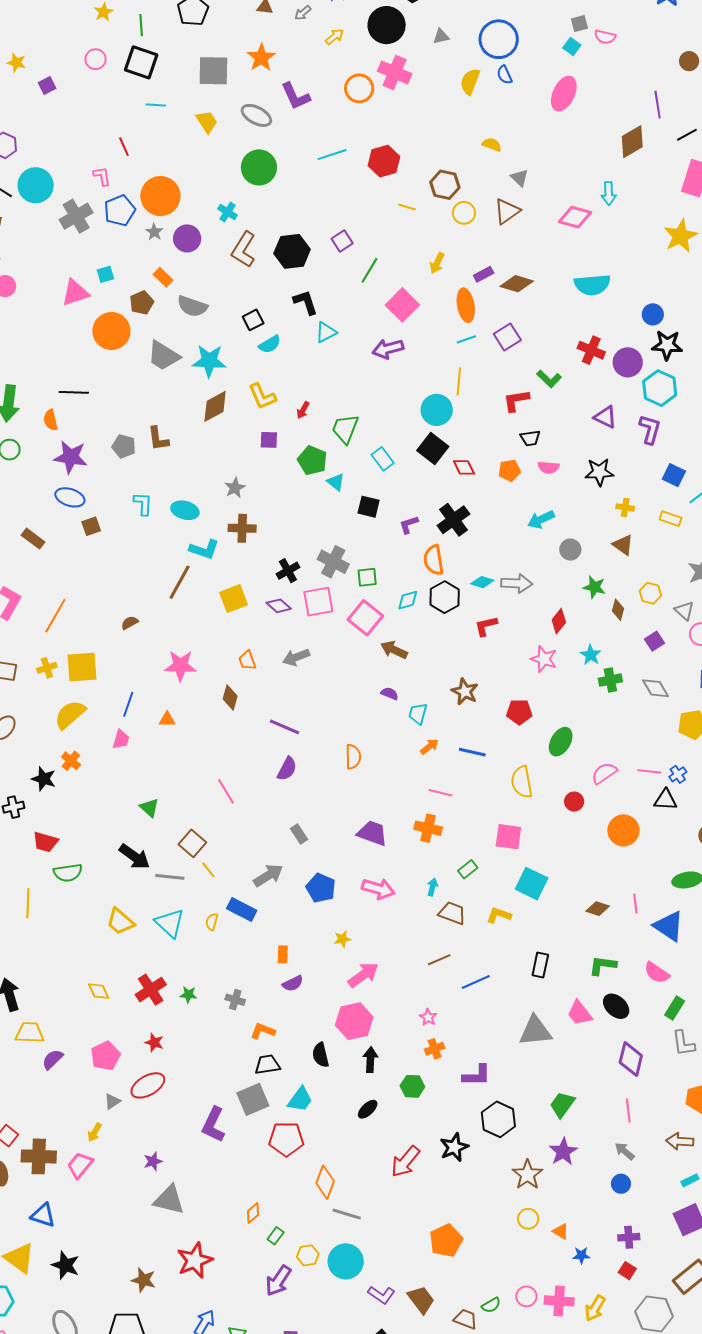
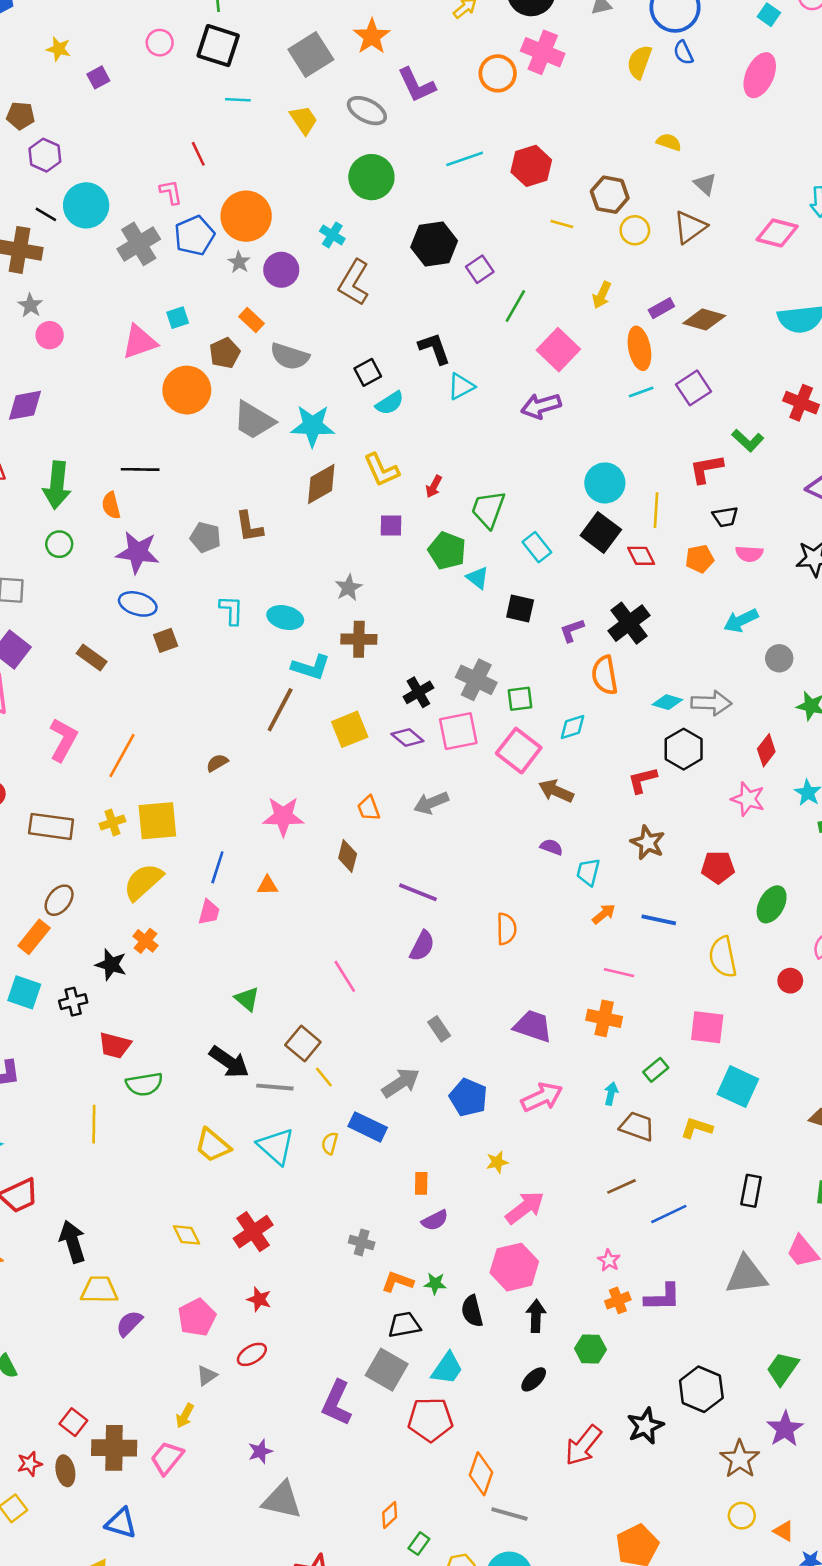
gray square: (213, 71) -> (311, 54), turned -32
black hexagon: (292, 251) -> (434, 244), moved
yellow line: (459, 381) -> (656, 510), moved
black hexagon: (445, 597) -> (684, 749), moved
red L-shape: (486, 626) -> (642, 780), moved
pink arrow: (378, 889) -> (542, 1097), turned -40
green star: (188, 995) -> (435, 1284), moved
purple L-shape: (477, 1075) -> (663, 1297), moved
red ellipse: (148, 1085) -> (252, 1354), size x0.7
gray square: (253, 1099) -> (387, 1370), turned -36

